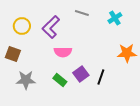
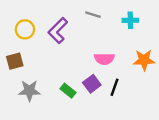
cyan cross: (115, 18) -> (130, 20), turned 32
pink semicircle: (63, 52) -> (104, 59), moved
brown square: (13, 54) -> (15, 61), turned -35

